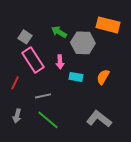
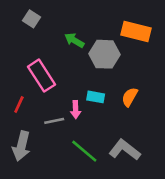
gray square: (25, 37) -> (31, 19), moved
pink arrow: (60, 62) -> (76, 110), moved
gray arrow: (17, 116) -> (21, 146), size x1.6
green line: (48, 120) -> (84, 151), moved

